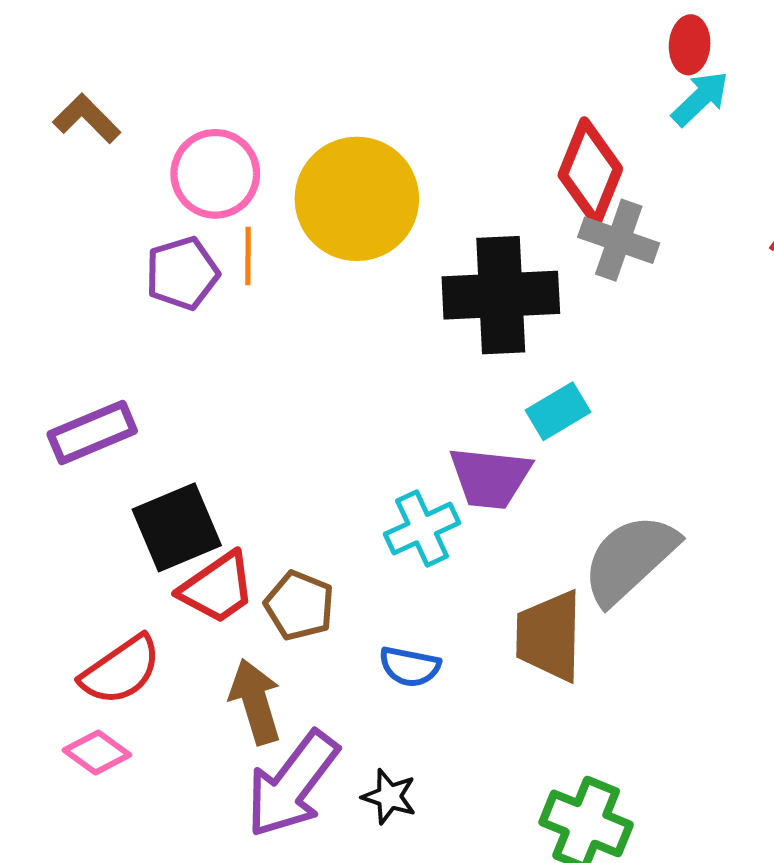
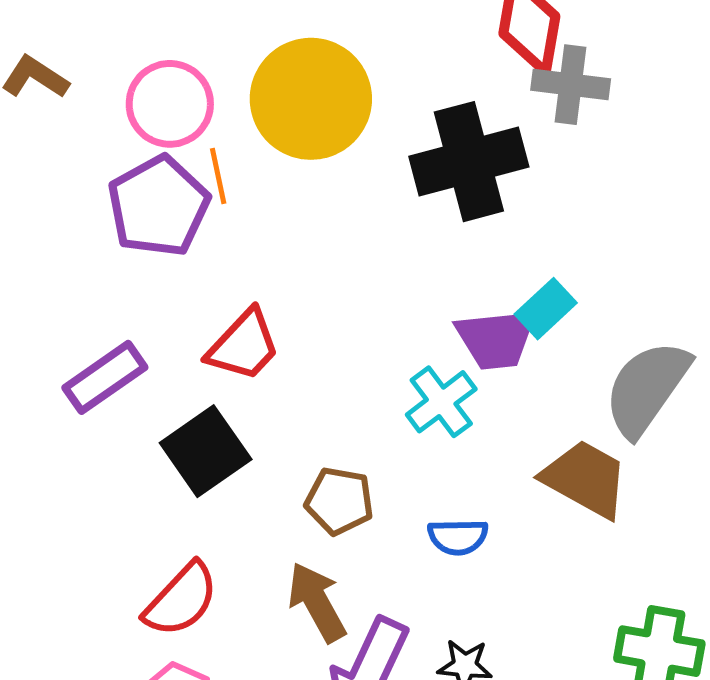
purple pentagon: (182, 273) -> (158, 206), size x1.4
cyan rectangle: (558, 411) -> (546, 309), moved
red trapezoid: (217, 588) -> (244, 345), moved
brown trapezoid: (549, 636) -> (585, 479), turned 130

